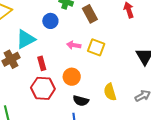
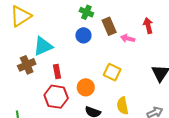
blue circle: (50, 21) -> (83, 35), moved
pink arrow: (74, 45) -> (128, 38), moved
yellow square: (96, 47) -> (112, 72), moved

